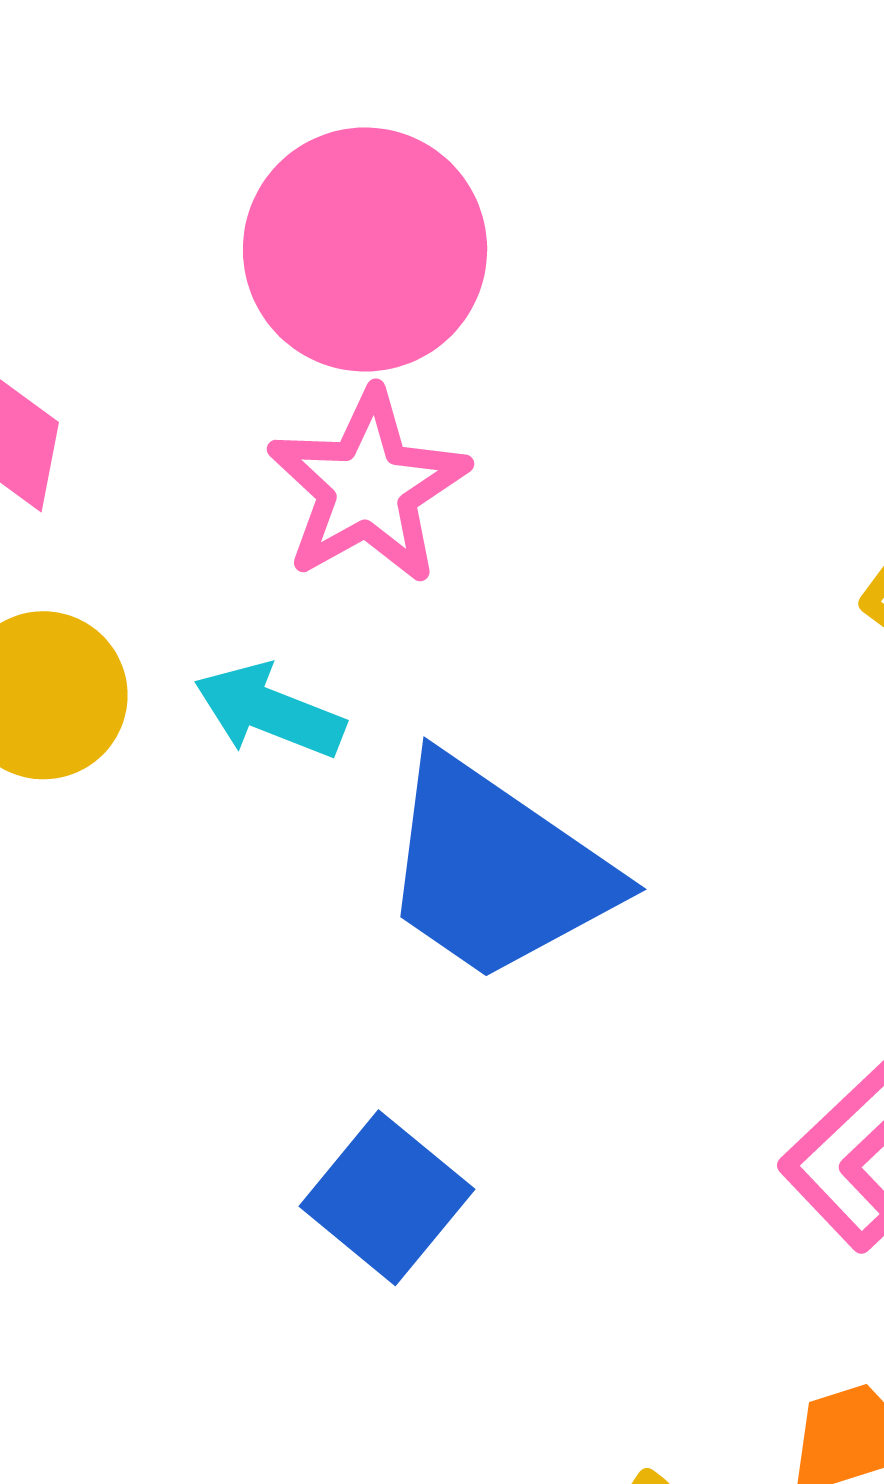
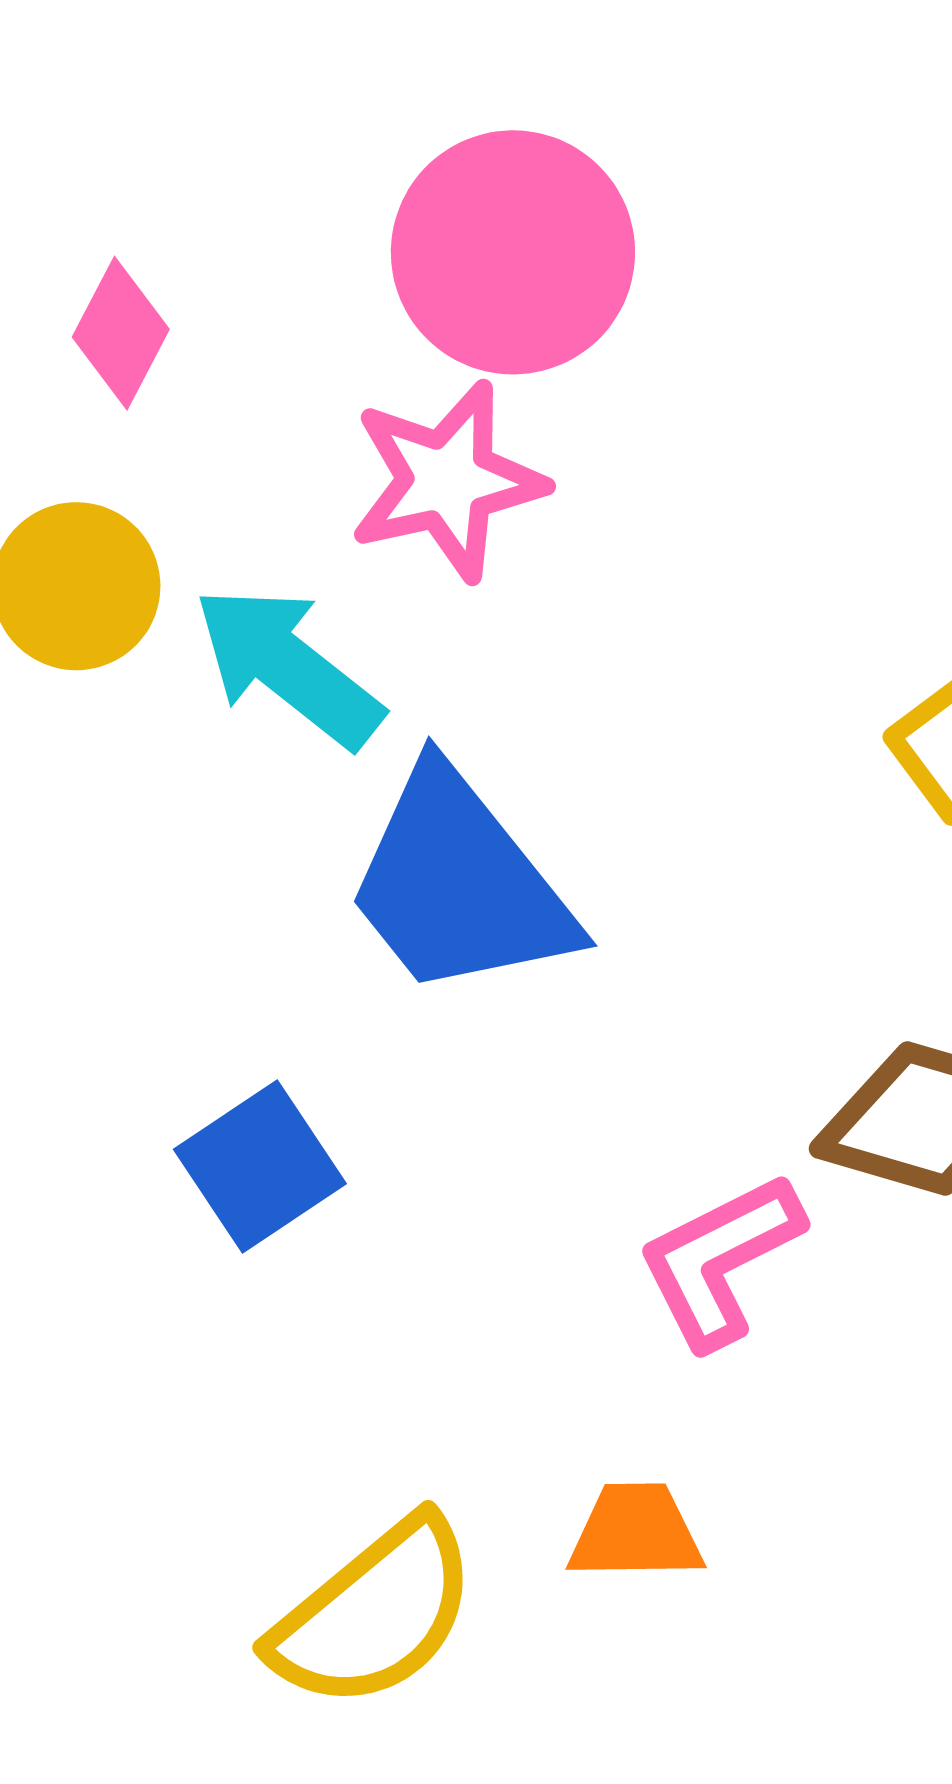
cyan arrow: (269, 711) -> (288, 666), size x1.4

